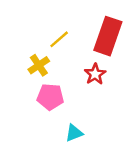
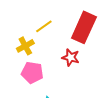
red star: (95, 74) -> (71, 57), turned -30

